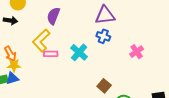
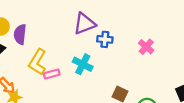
purple triangle: (105, 15) -> (84, 24), moved
purple semicircle: (53, 16) -> (20, 34), moved

